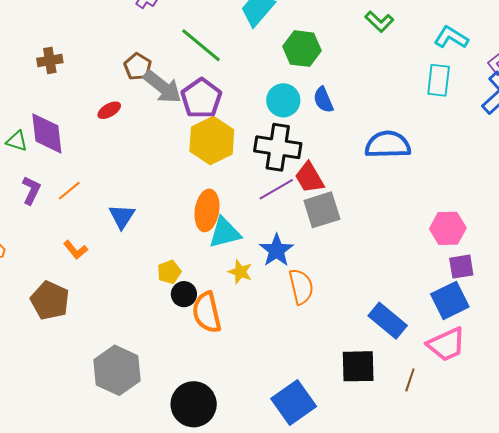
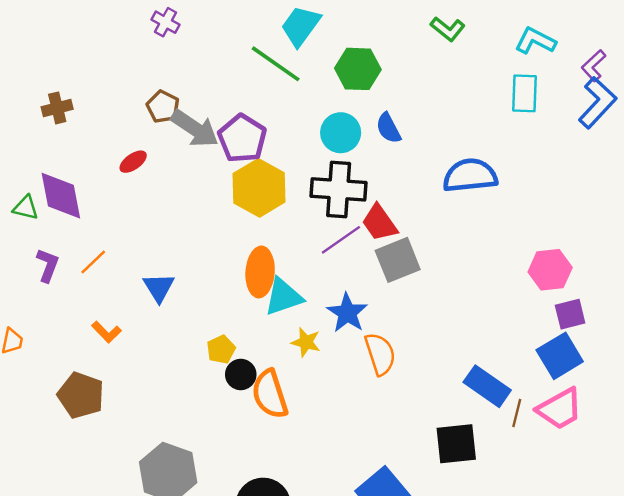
green line: (201, 45) -> (276, 64), moved
brown line: (410, 380) -> (517, 413), moved

